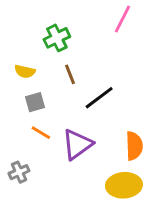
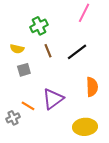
black line: (99, 98) -> (77, 52), moved
orange line: (41, 133) -> (28, 106), moved
orange semicircle: (134, 146) -> (92, 87), moved

